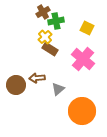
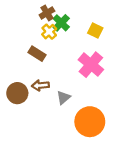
green cross: (56, 21) -> (61, 23), turned -35
yellow cross: (45, 37) -> (49, 32), moved
brown rectangle: (50, 49) -> (37, 54), moved

